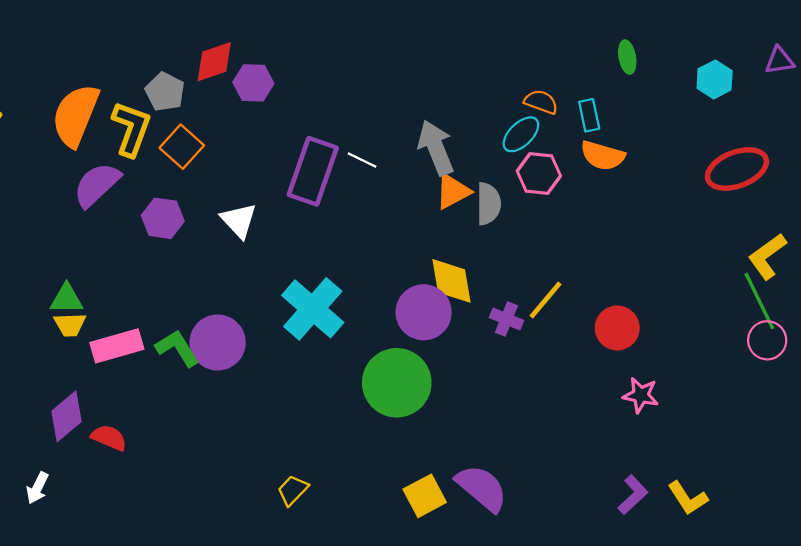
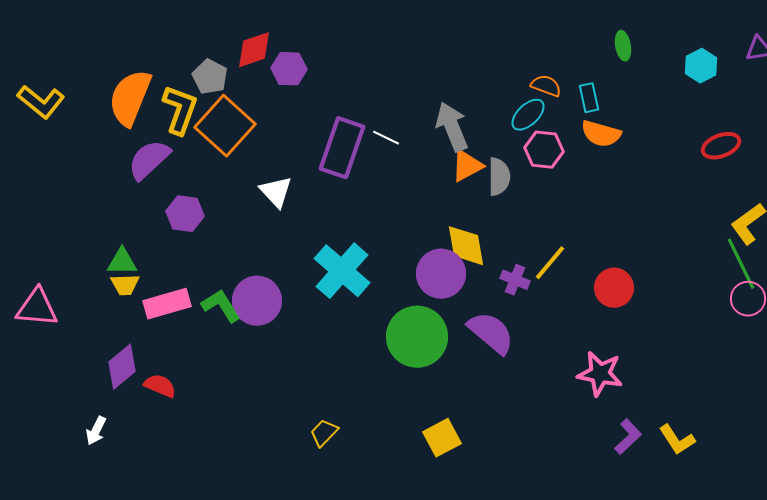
orange square: (182, 147) -> (225, 126), size x1.5
red ellipse: (737, 169) -> (721, 146), size x0.7
purple hexagon: (163, 218) -> (185, 214), moved
pink star: (641, 395) -> (600, 374), moved, size x1.4
purple semicircle: (482, 488) -> (491, 333), moved

